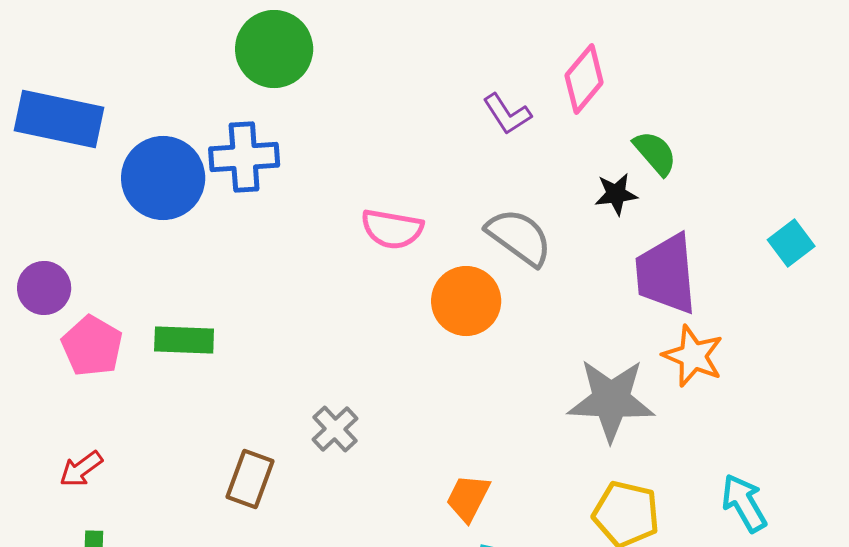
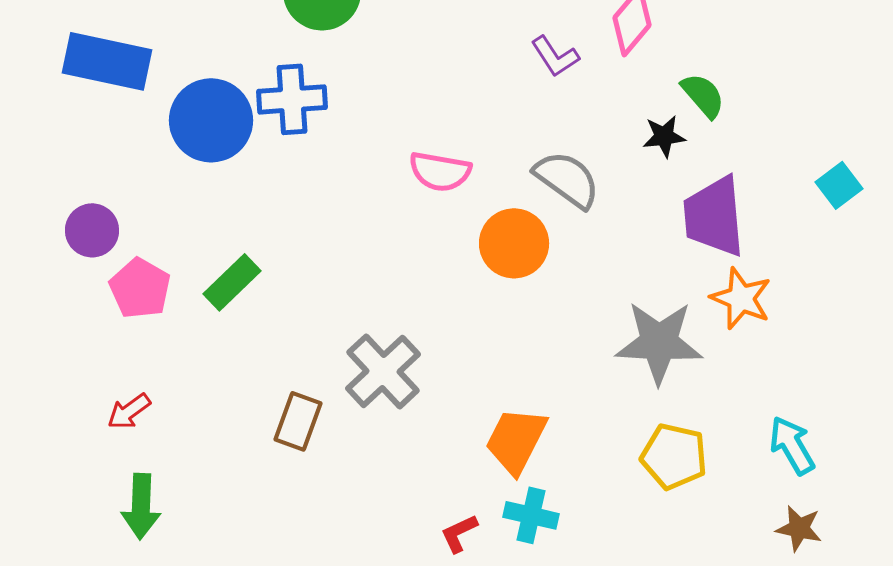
green rectangle: (184, 340) -> (232, 282), turned -46
gray cross: (335, 429) -> (383, 371), size x1.6
orange trapezoid: (468, 498) -> (516, 440), size x1.4

